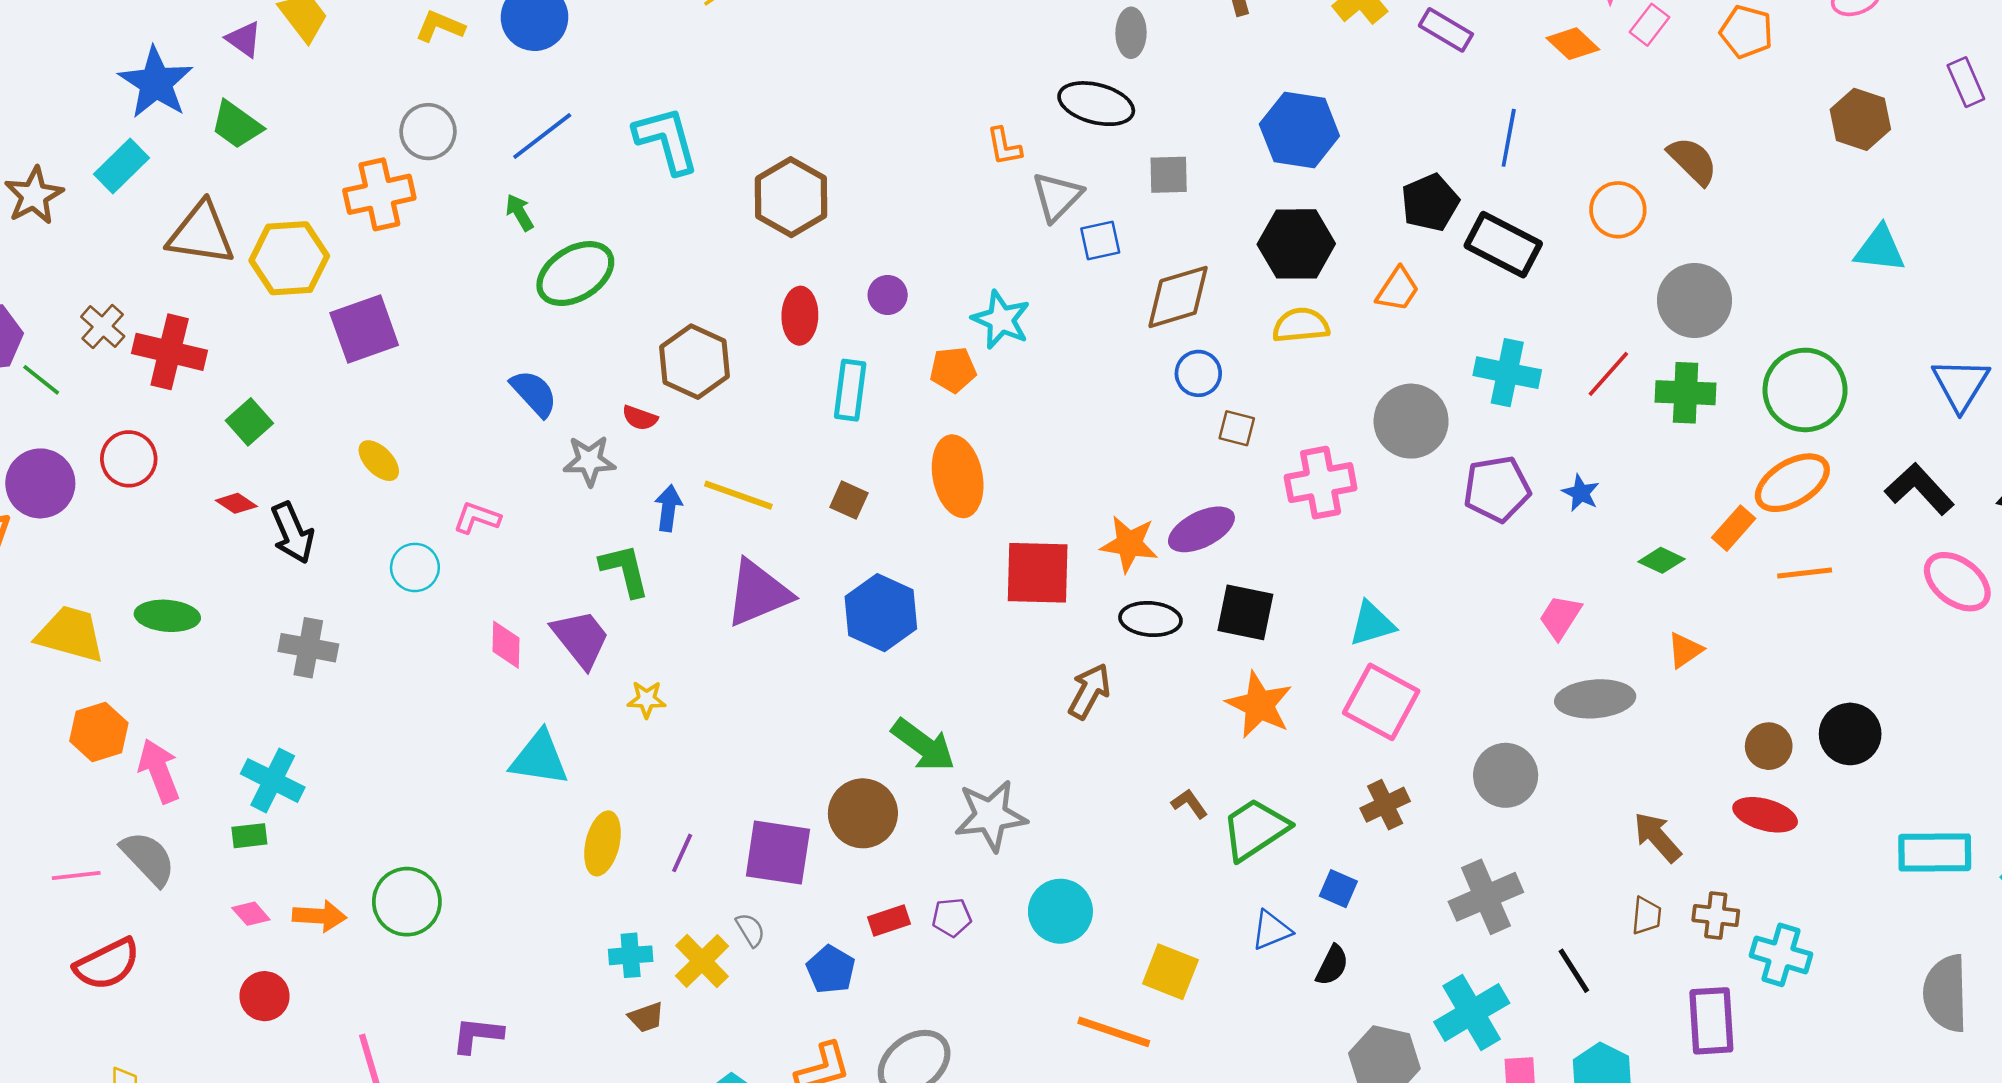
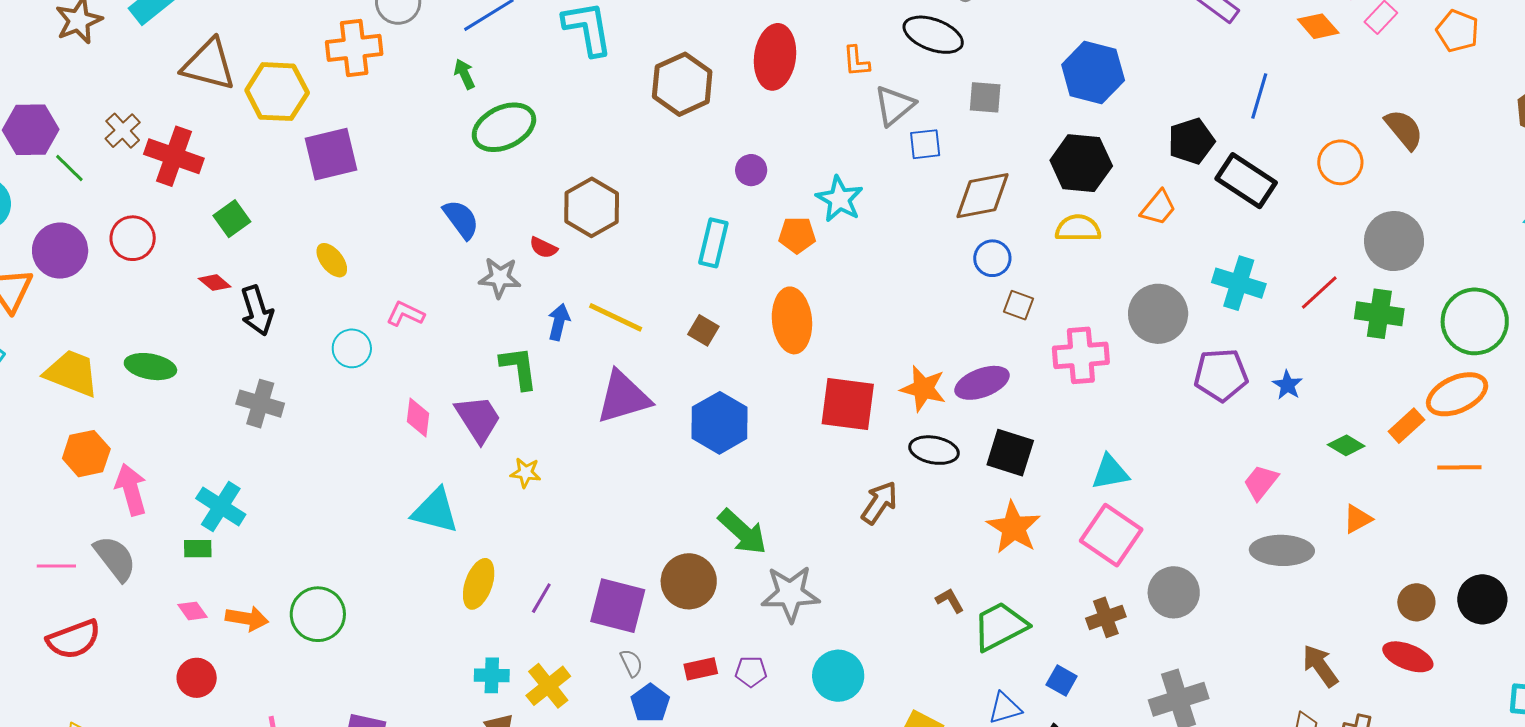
red ellipse: (800, 316) -> (775, 57), moved, size x1.4
gray circle: (1506, 775) -> (1174, 592), moved
gray semicircle: (750, 930) -> (631, 663), moved

